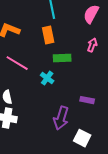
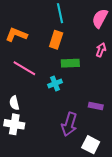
orange rectangle: (48, 35) -> (56, 40), turned 30
cyan cross: (47, 78) -> (55, 84), turned 32

